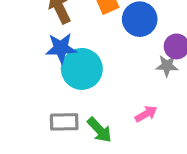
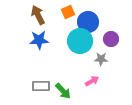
gray star: (167, 66) -> (101, 59), moved
cyan circle: (82, 69) -> (80, 41), moved

